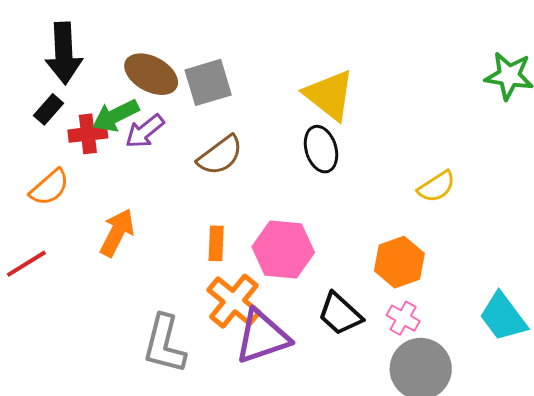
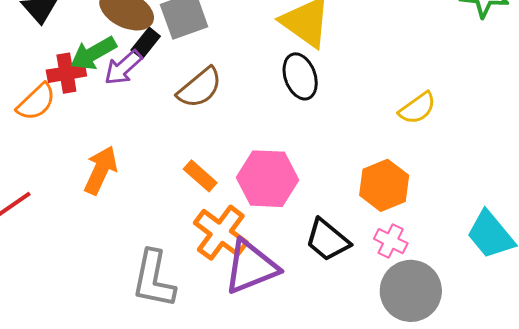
black rectangle: (49, 109) -> (146, 43), moved
orange semicircle: (49, 187) -> (36, 102), moved
orange rectangle: (216, 243) -> (200, 176), turned -48

